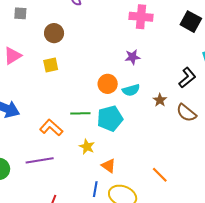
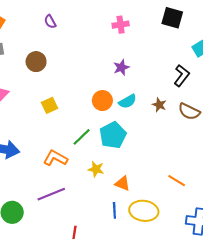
pink cross: (141, 17) -> (121, 25), size x0.7
yellow square: (51, 65) -> (49, 105), moved
green line: (80, 113) -> (82, 137), turned -30

